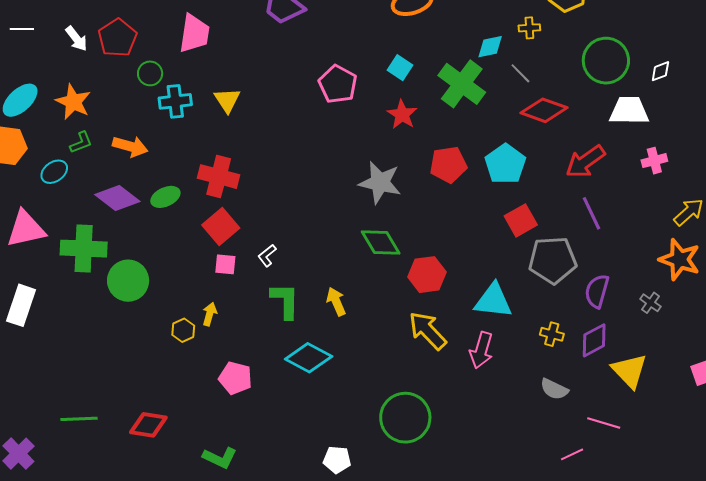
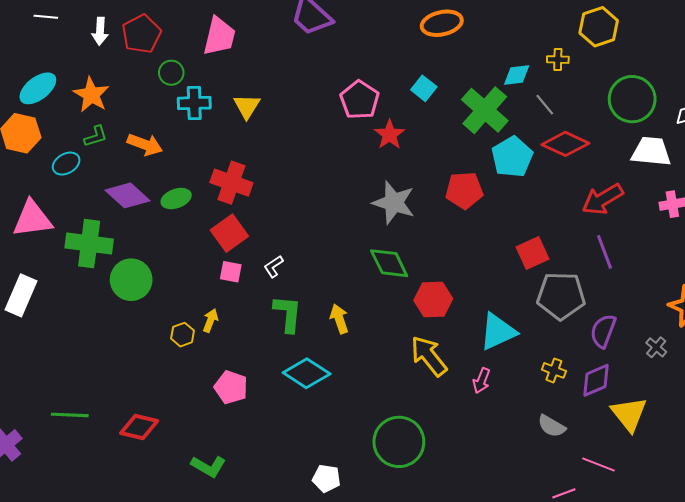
white arrow: (76, 39) -> (100, 31), turned 36
red star: (402, 115) -> (390, 135), moved
cyan pentagon: (505, 164) -> (512, 157), moved
cyan triangle: (493, 301) -> (498, 332), turned -36
pink arrow: (481, 350) -> (482, 381), size x0.7

